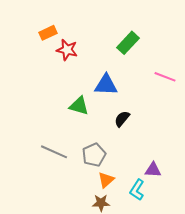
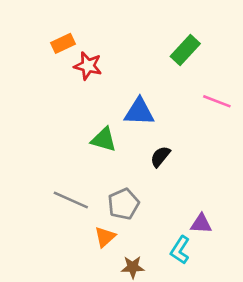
green rectangle: (128, 43) -> (185, 50), moved
orange triangle: (106, 180) -> (105, 237), moved

